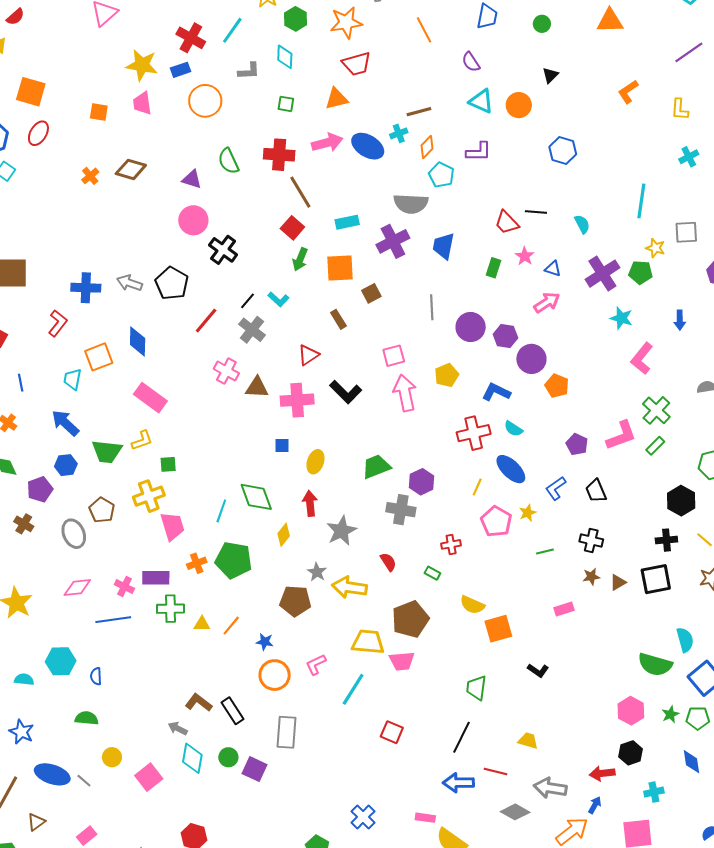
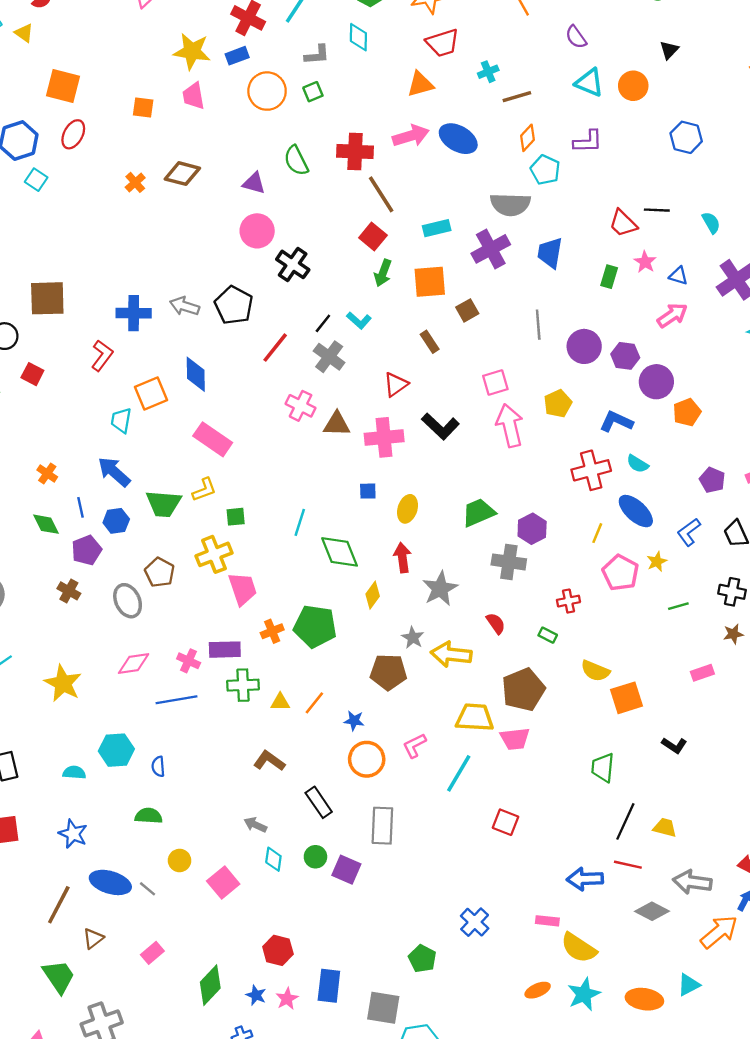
green square: (286, 104) -> (313, 92), moved, turned -30
cyan cross: (399, 133) -> (488, 72), moved
blue line: (21, 383) -> (80, 507), moved
orange pentagon: (557, 386) -> (687, 412), turned 30
cyan line: (221, 511) -> (300, 522), moved
brown L-shape: (199, 703) -> (269, 761), moved
black line: (462, 737) -> (625, 821), moved
cyan diamond: (192, 758) -> (273, 859), size x0.7

